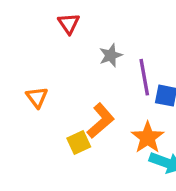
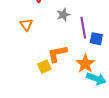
orange triangle: (37, 97) -> (26, 25), moved
orange L-shape: (101, 121) -> (57, 54), turned -150

